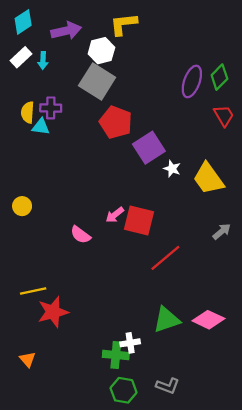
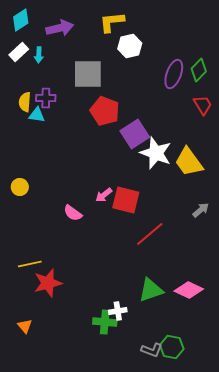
white hexagon: (101, 51) -> (130, 46), moved
gray square: (97, 81) -> (88, 74), turned -32
white star: (172, 169) -> (156, 153), size x2.0
green hexagon: (124, 390) -> (172, 347), moved

